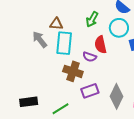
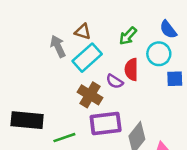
cyan rectangle: (64, 43) -> (87, 58), turned 30
purple rectangle: (90, 91) -> (106, 124), size x1.4
black rectangle: (29, 102) -> (27, 120), size x1.4

